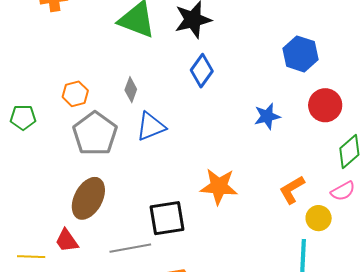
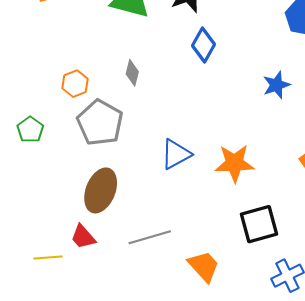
green pentagon: (23, 117) -> (30, 130), moved, turned -30
blue triangle: (151, 126) -> (176, 154), moved
black square: (167, 218) -> (259, 224), moved

